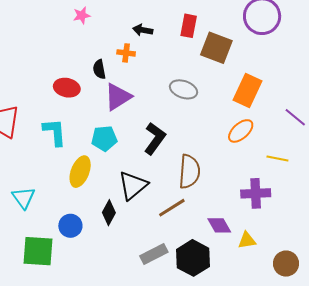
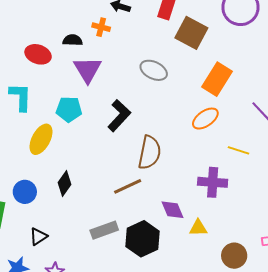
black semicircle: (99, 69) -> (73, 40), turned 96
purple triangle: (118, 97) -> (88, 70), turned -36
black triangle: (133, 185) -> (38, 236), moved, size x0.6

